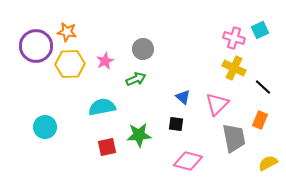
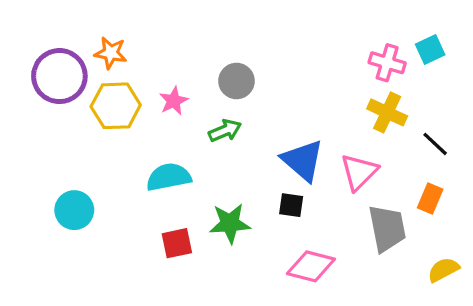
blue triangle: (183, 97) -> (303, 160), size x1.8

